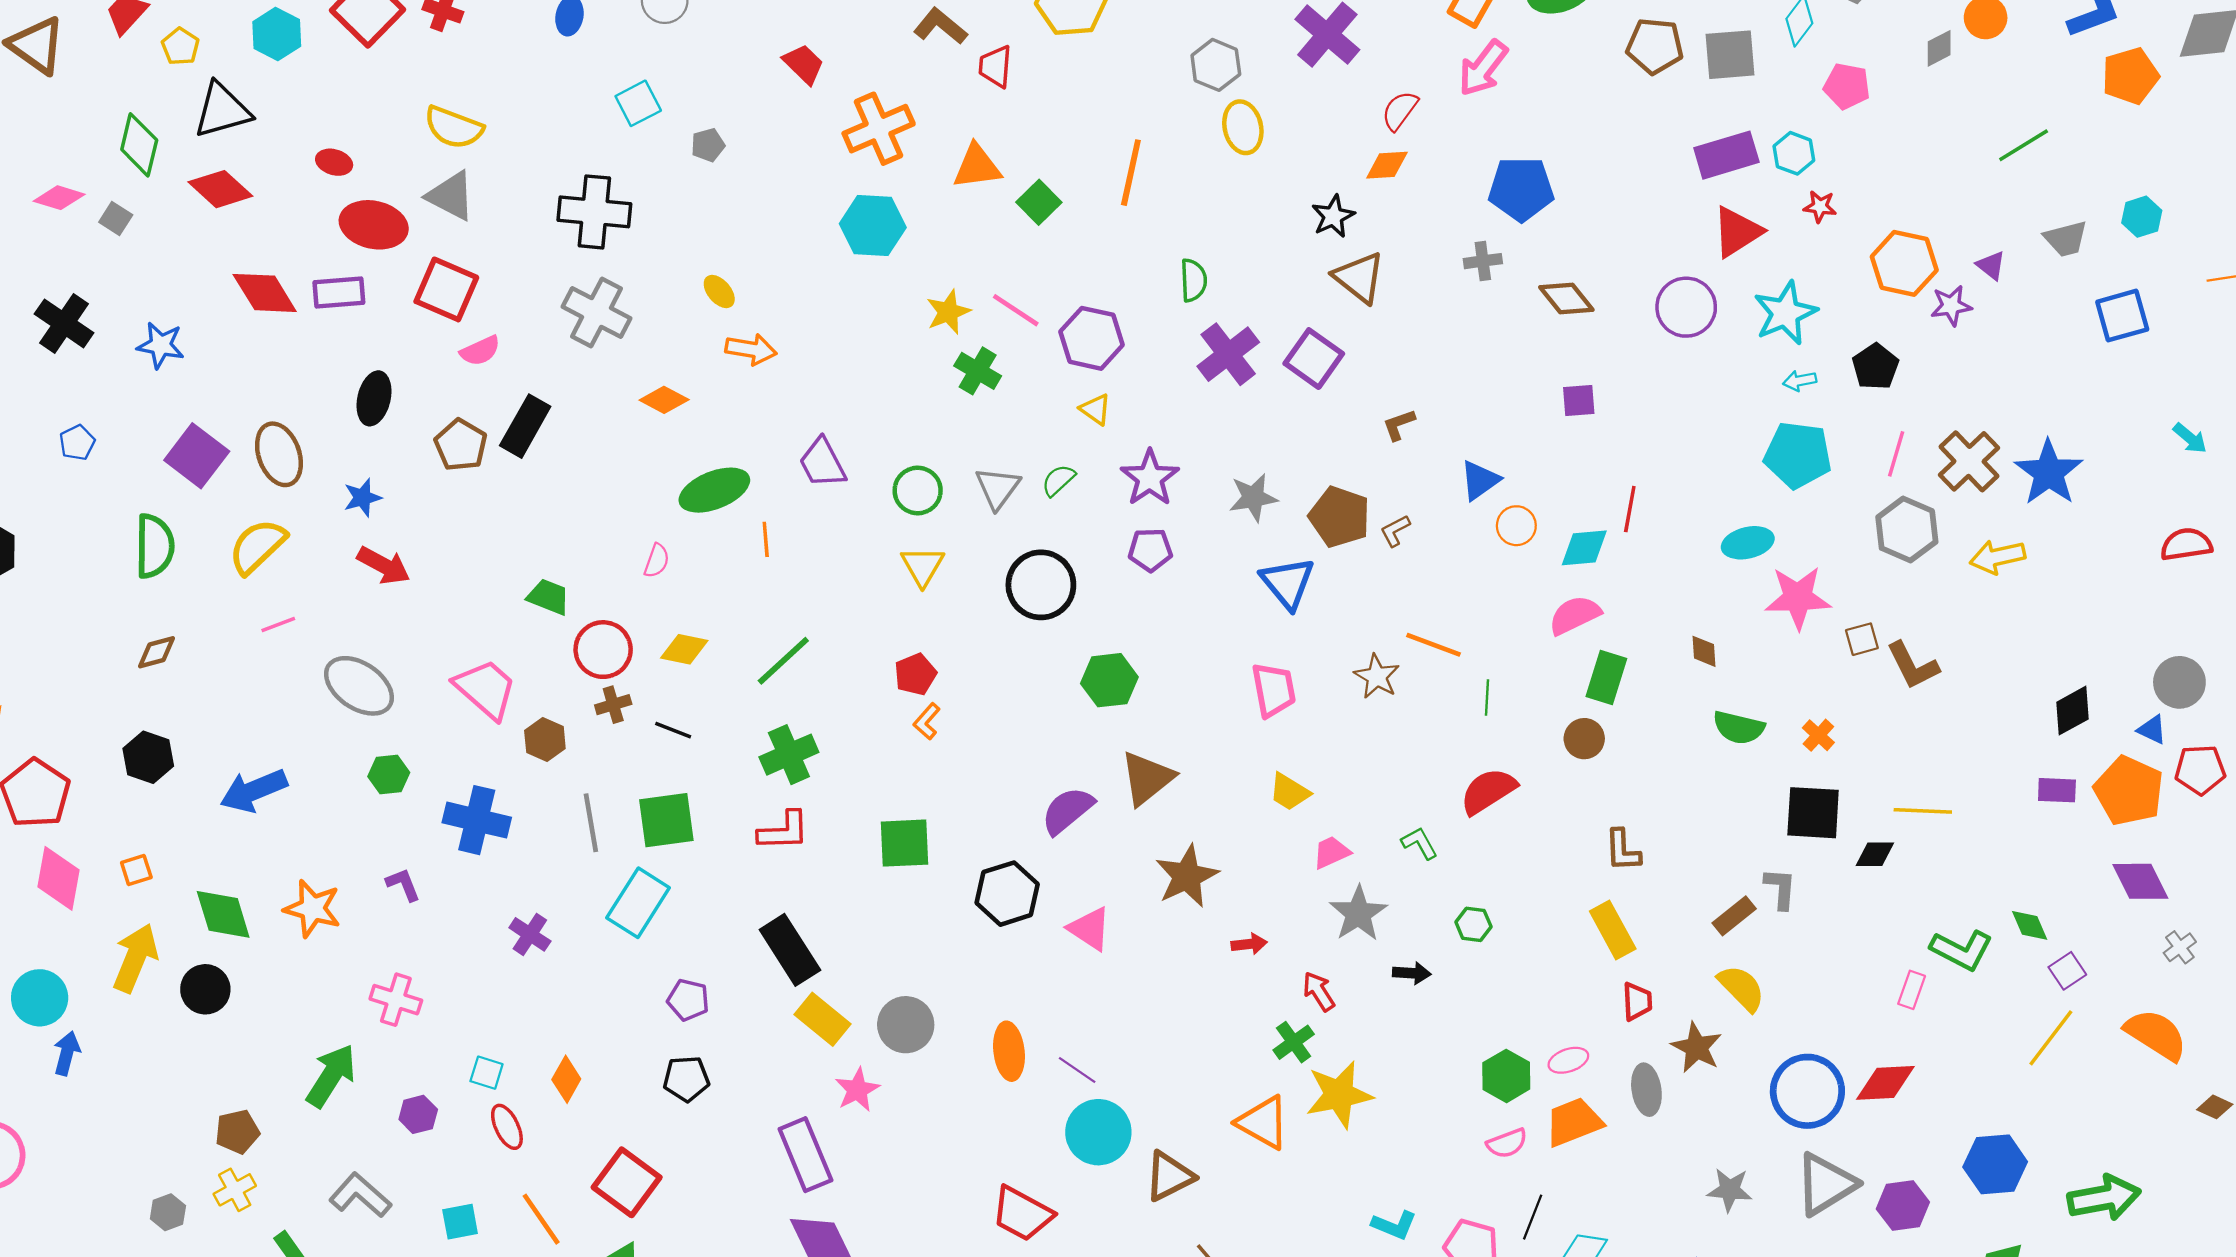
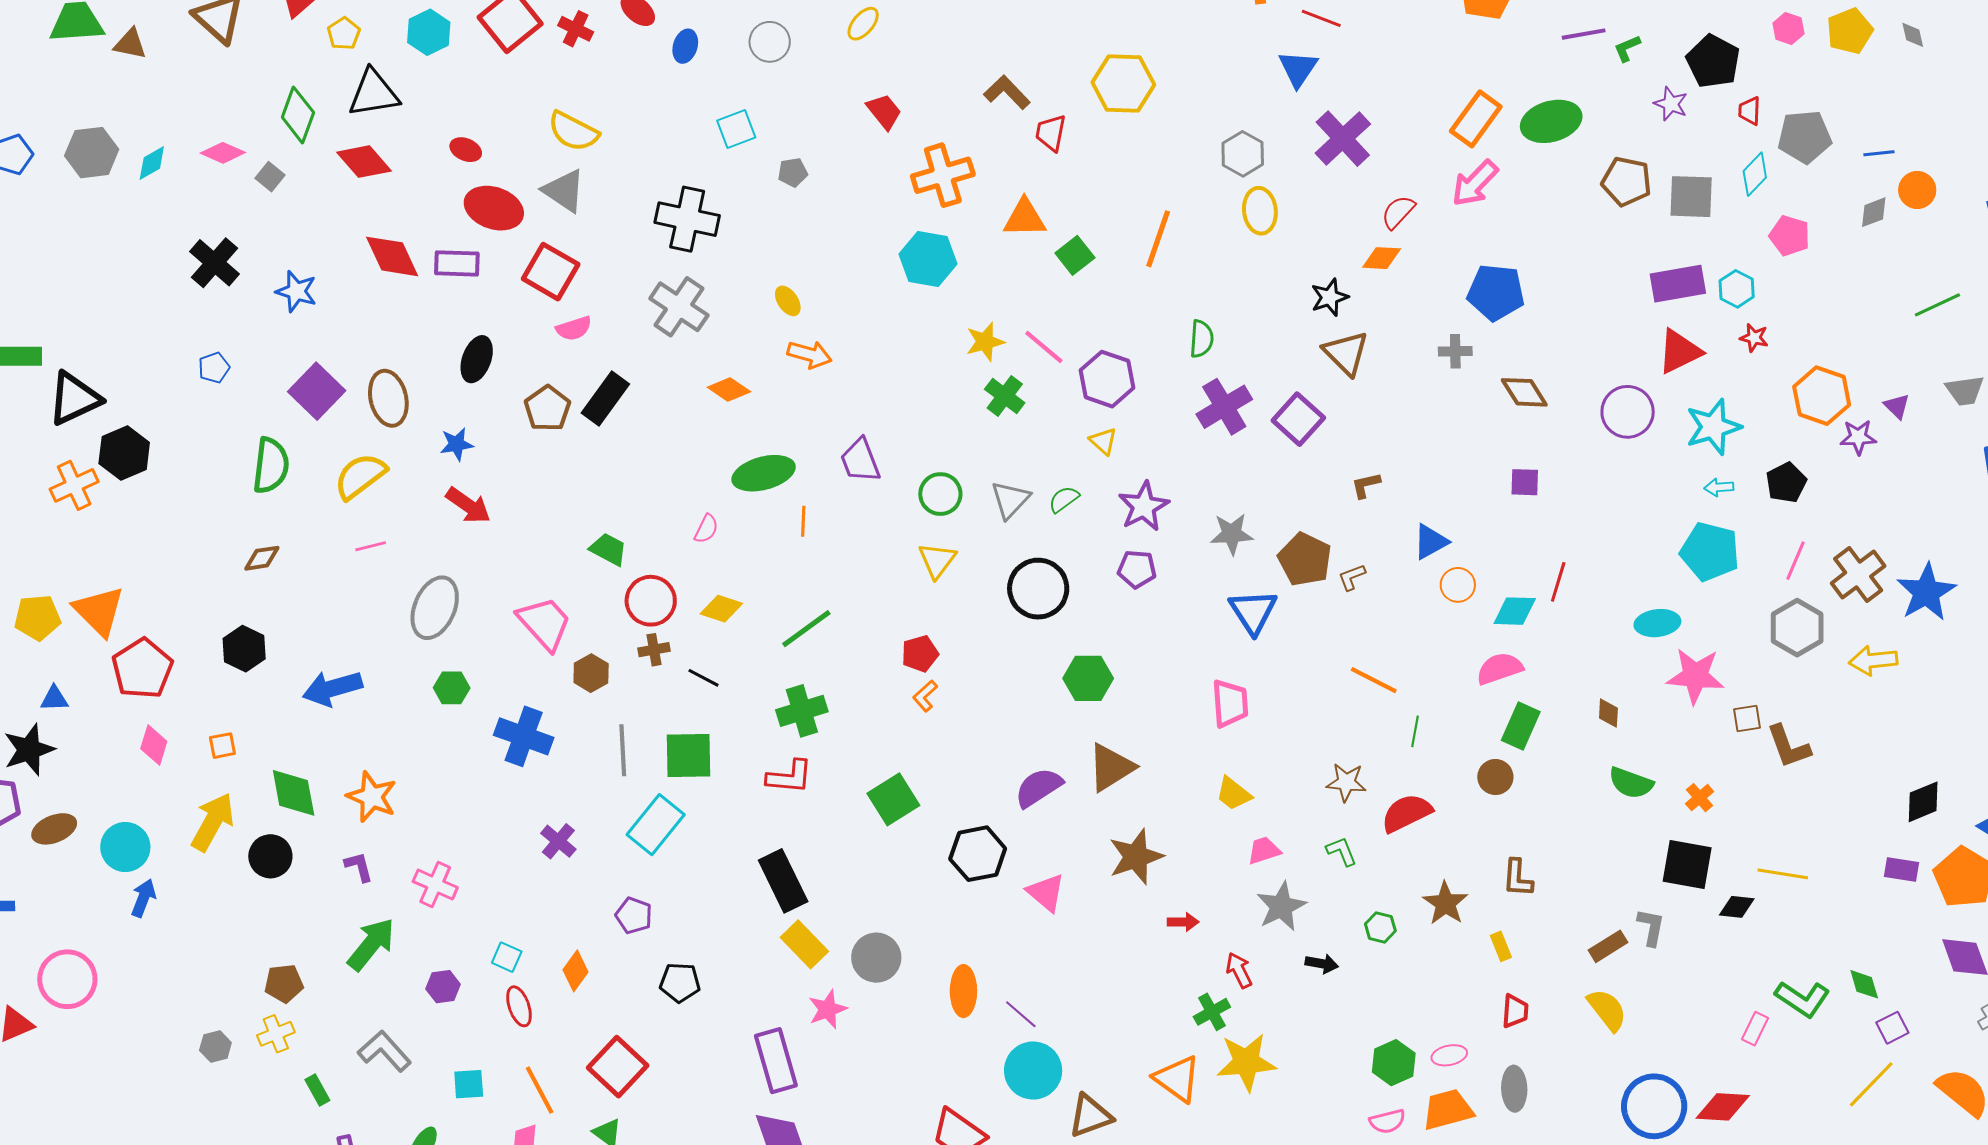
brown star: (1377, 676) -> (1346, 782), moved, turned -30
gray ellipse: (359, 686) -> (435, 608), turned 72
green square: (904, 843) -> (893, 799), turned -36
pink diamond: (58, 878) -> (154, 745), size x0.7
purple L-shape: (403, 884) -> (359, 867), moved
yellow rectangle: (1613, 930) -> (1501, 946), size x0.6
purple pentagon: (688, 1000) -> (634, 915), moved
brown star: (1697, 1047) -> (1445, 903), moved

